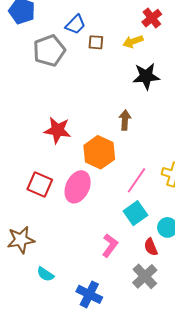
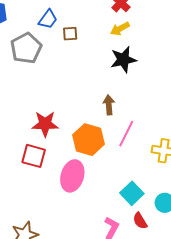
yellow arrow: (133, 42) -> (120, 29), moved
pink line: (137, 180) -> (126, 134), moved
red square: (40, 185) -> (34, 156), moved
red semicircle: (151, 247) -> (140, 221), moved

